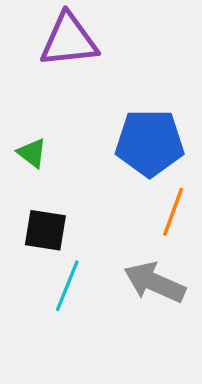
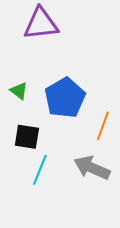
blue pentagon: (150, 143) -> (65, 98), moved, turned -30

